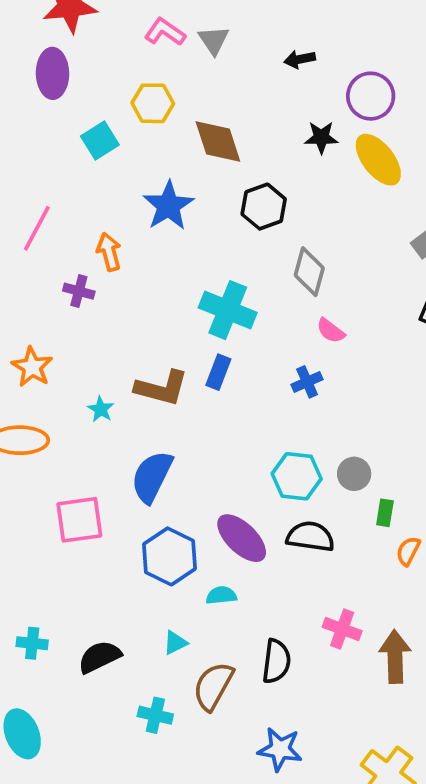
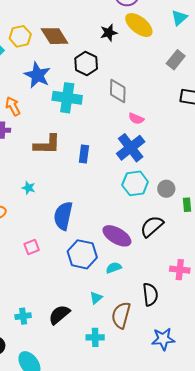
yellow hexagon: (153, 103) -> (20, 36), moved
black star: (321, 137) -> (109, 33), moved
cyan cross: (228, 310) -> (67, 98), moved
blue cross: (307, 382) -> (131, 148), size x1.8
brown L-shape: (162, 388) -> (47, 144), moved
cyan hexagon: (297, 476) -> (135, 183), moved
pink square: (79, 520) -> (32, 247), size x0.6
black semicircle: (310, 537) -> (152, 226), turned -35

